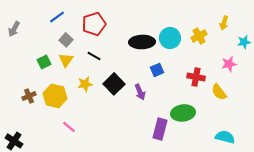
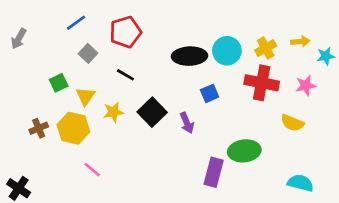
yellow arrow: (224, 23) -> (300, 41), moved, turned -112
yellow triangle: (66, 60) -> (85, 96), moved
red cross: (196, 77) -> (262, 83), moved, size x1.4
yellow semicircle: (219, 92) -> (292, 123), turned -30

